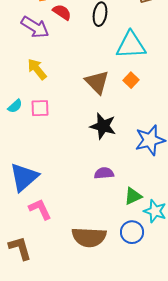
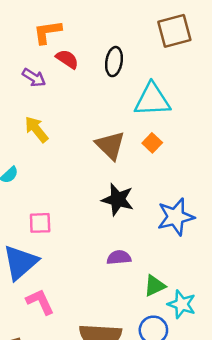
purple arrow: (35, 27) -> (34, 78), size x0.7
pink square: (40, 108) -> (40, 223), moved

